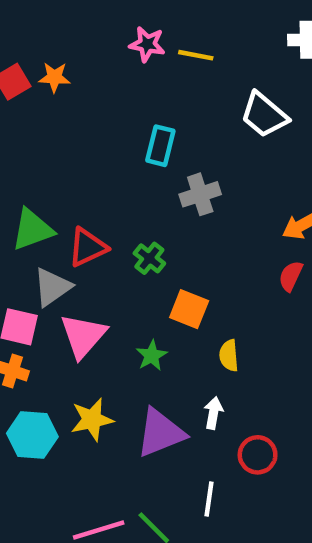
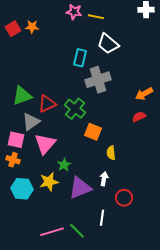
white trapezoid: (264, 115) -> (108, 44), moved
gray cross: (200, 194) -> (98, 80), size x1.4
green cross: (149, 258) -> (75, 109), size x1.5
red semicircle: (291, 276) -> (139, 117), turned 40
green star: (152, 355) -> (64, 165), moved

